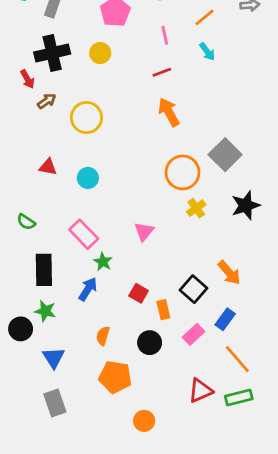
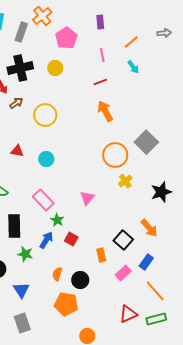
black star: (246, 205) -> (161, 192), moved
red square: (139, 293) -> (71, 239), moved
green star: (45, 311) -> (25, 254), moved
black circle: (150, 343) -> (80, 280), moved

